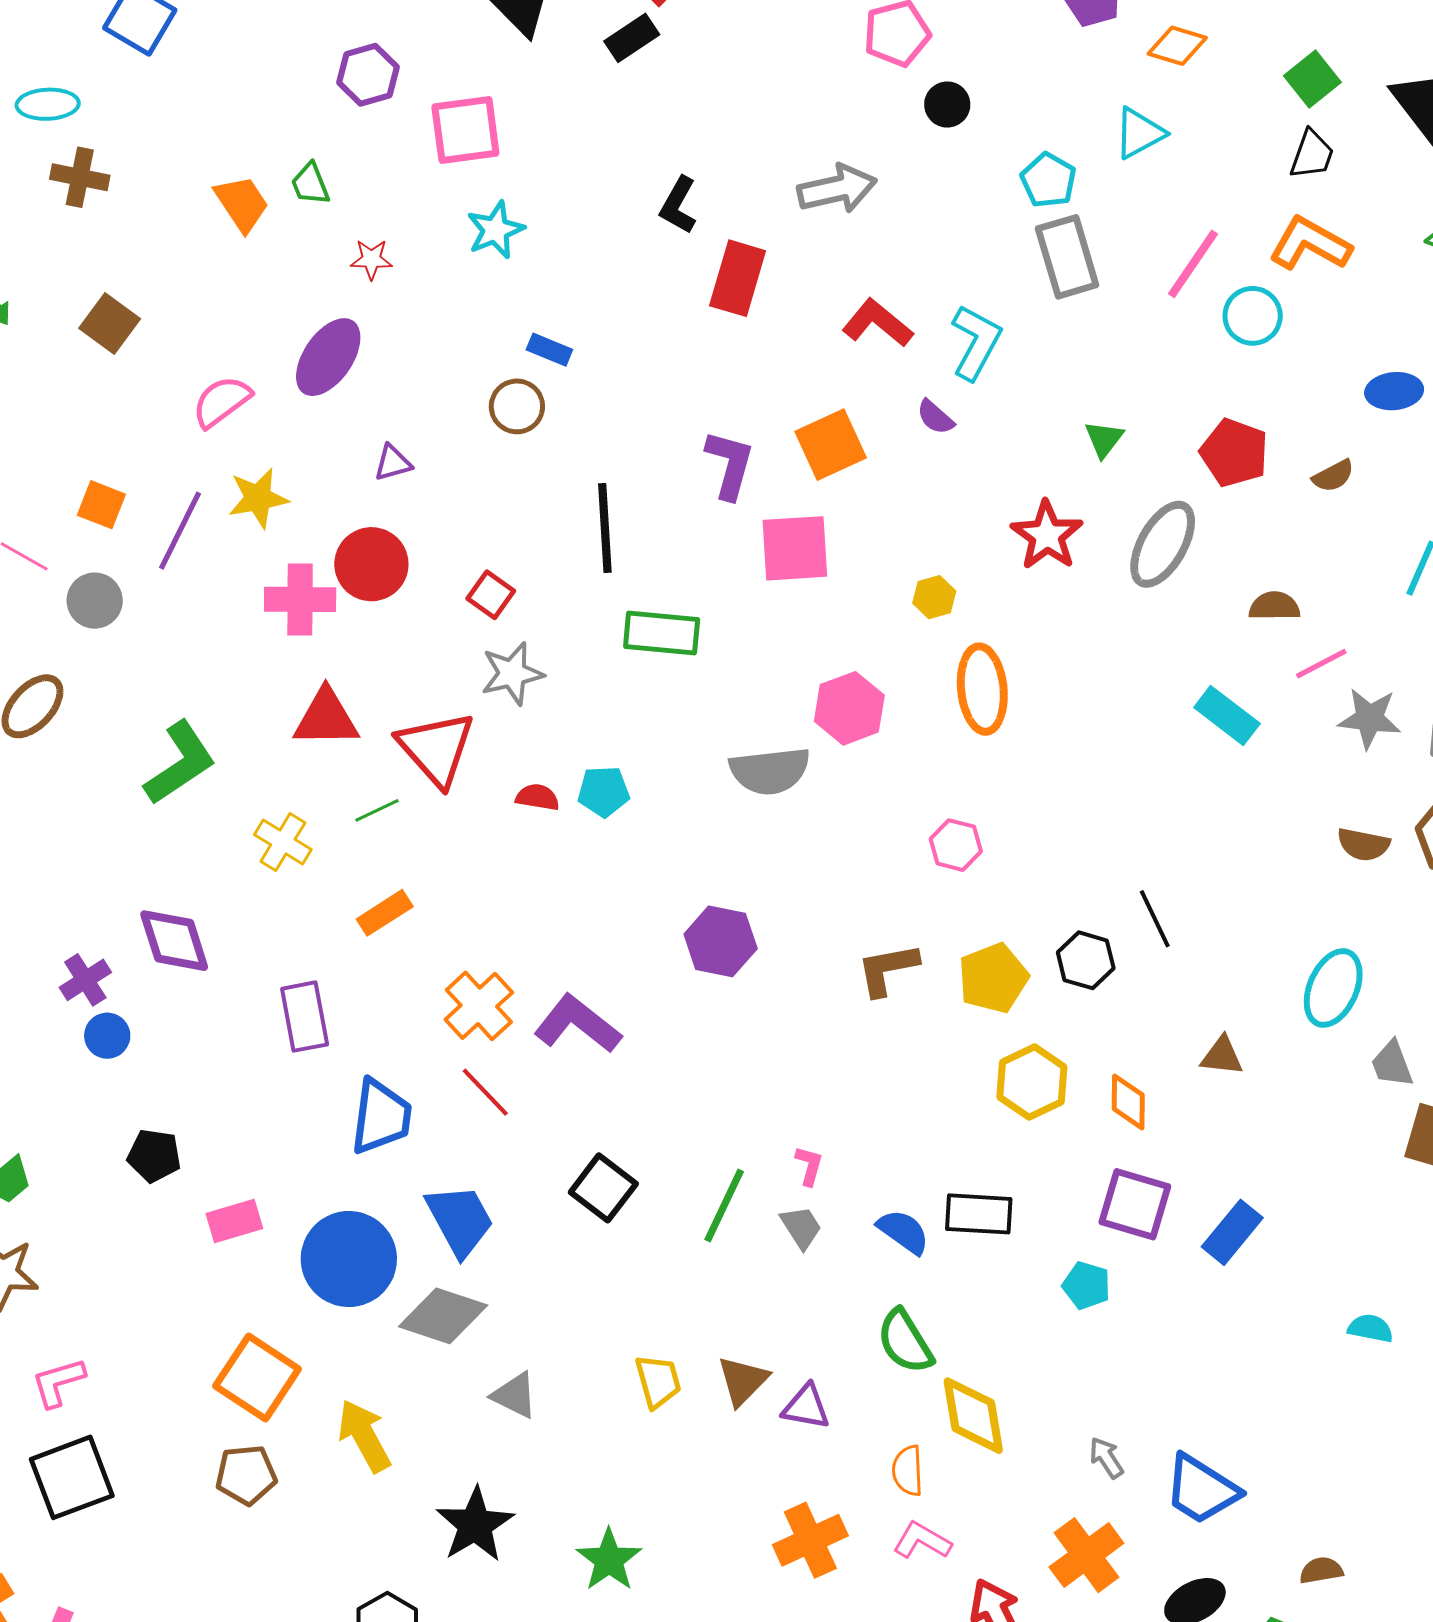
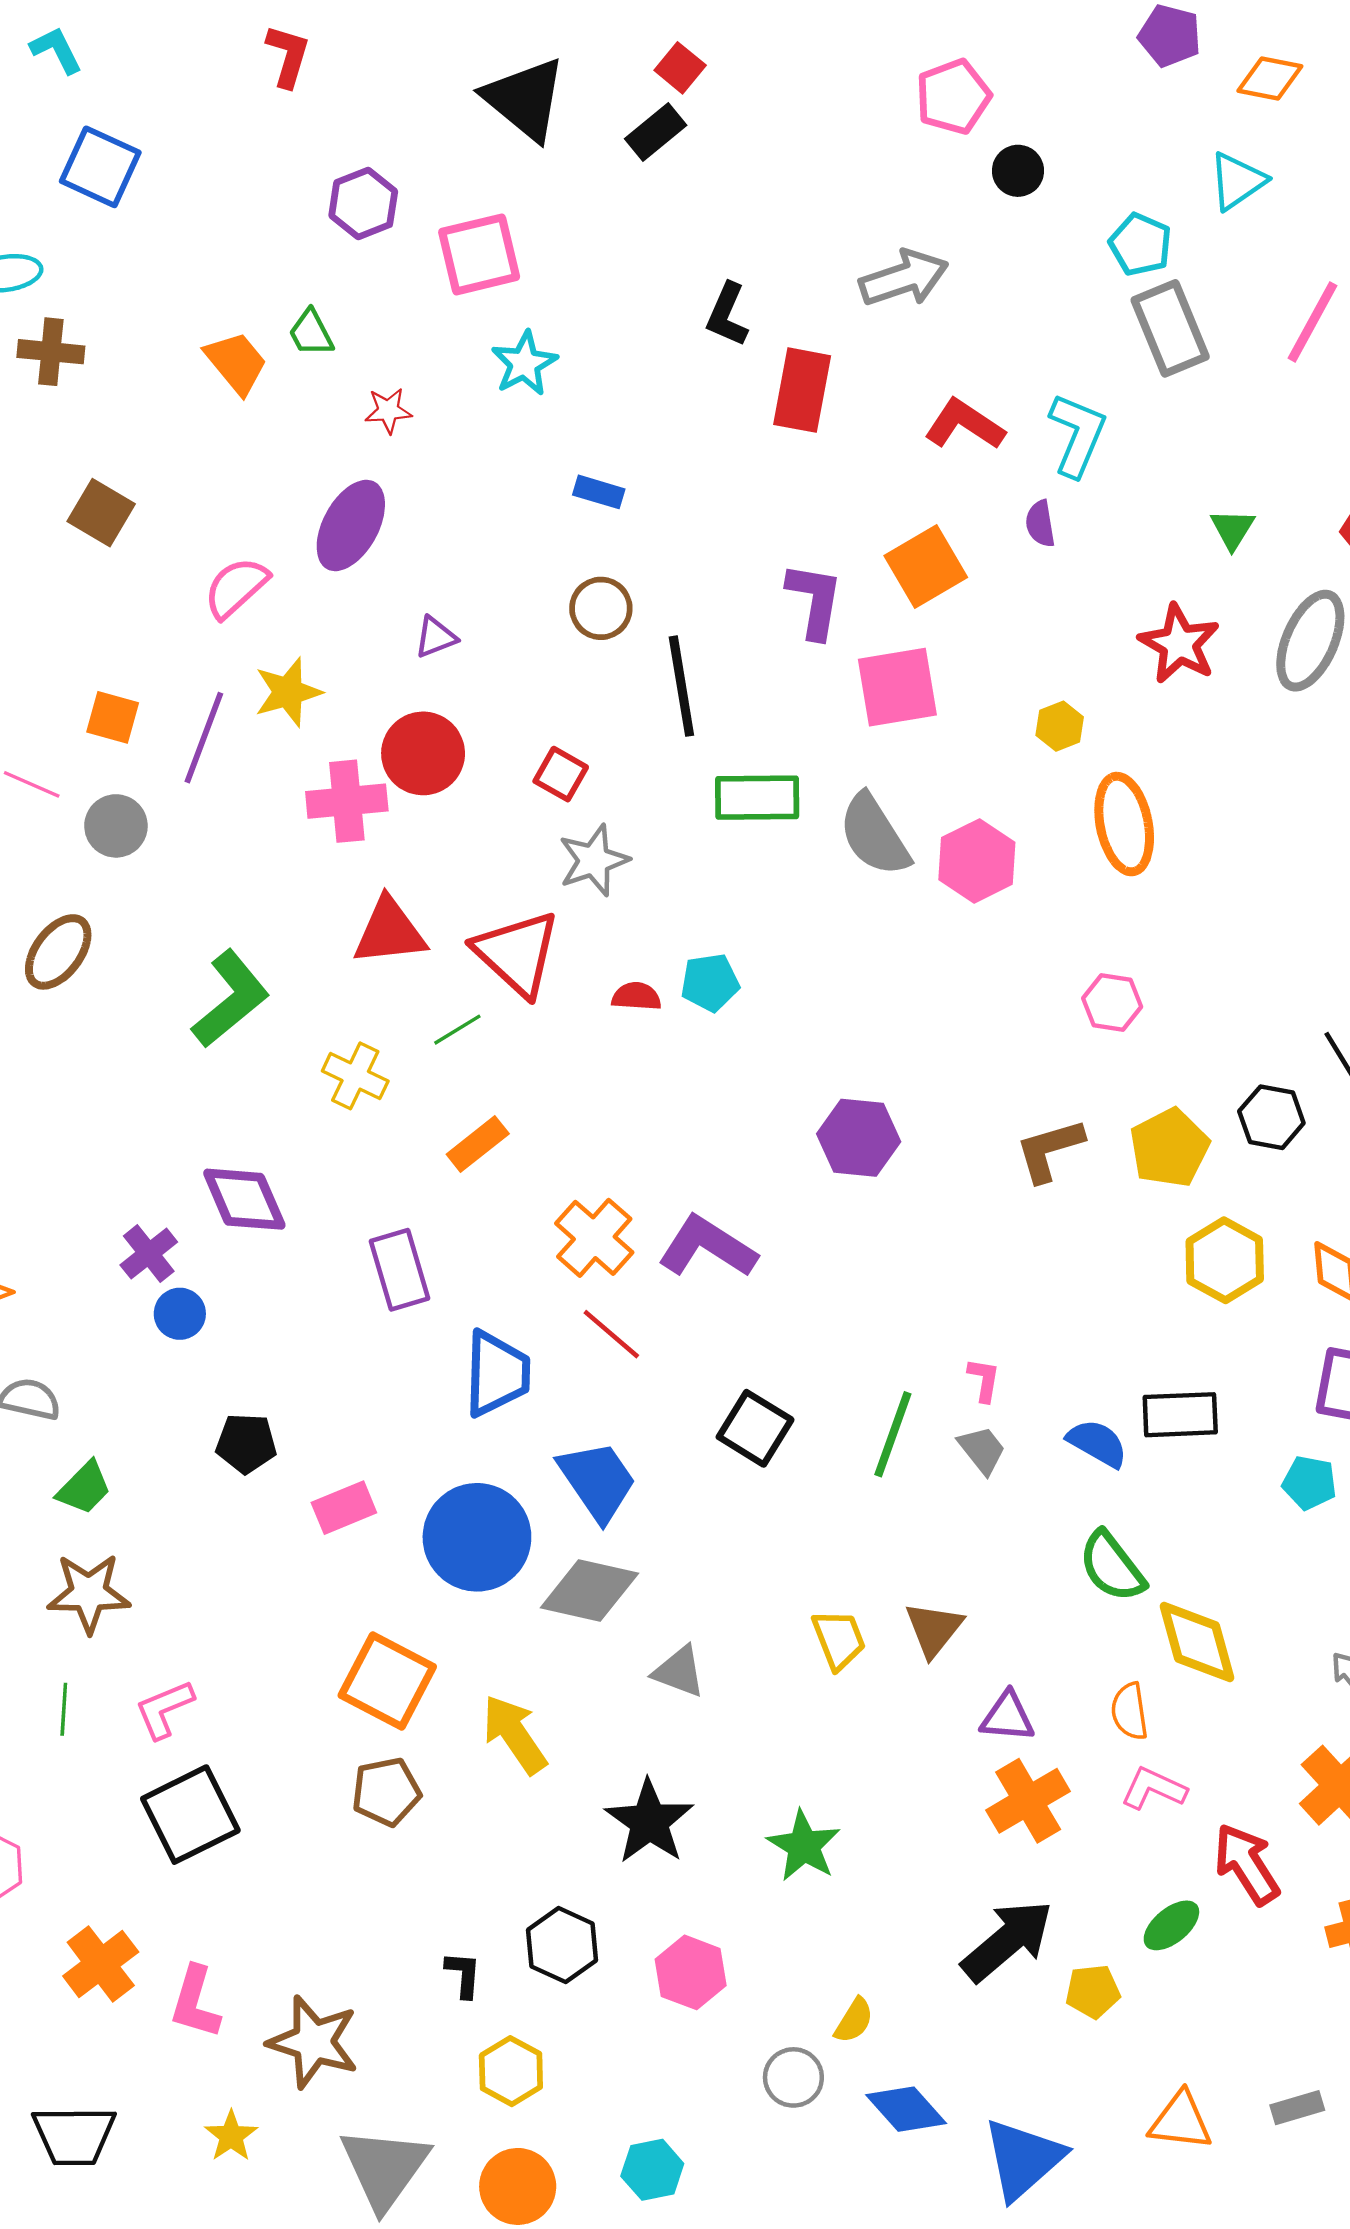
brown circle: (517, 406) -> (601, 608), moved
purple semicircle: (935, 417) -> (1040, 524), turned 45
gray semicircle: (770, 771) -> (874, 835), moved, turned 70
purple triangle: (806, 1407) -> (1007, 1717), moved

